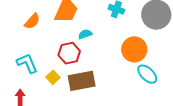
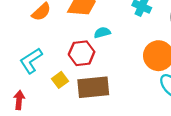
cyan L-shape: (27, 63) -> (31, 61), turned -105

